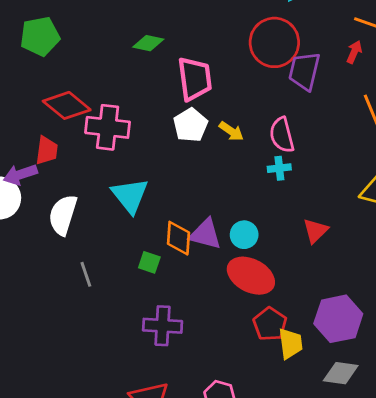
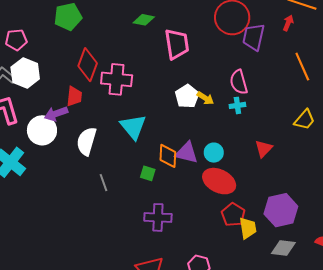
red diamond: (67, 105) -> (88, 65), turned 72
white pentagon: (191, 125) -> (187, 96), moved
yellow arrow: (231, 131) -> (205, 98), moved

